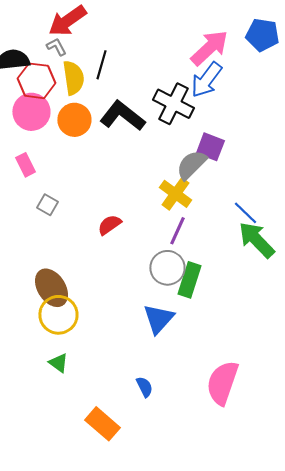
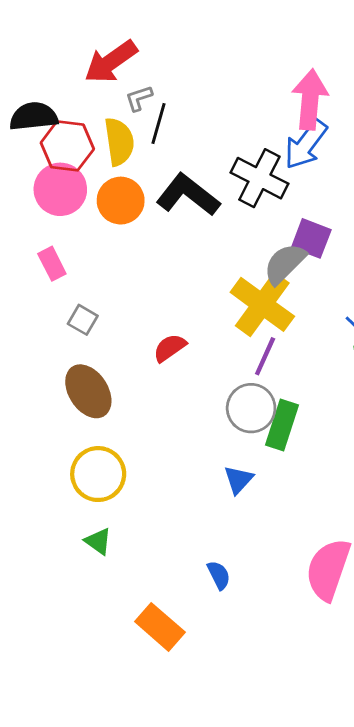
gray L-shape: (56, 47) -> (139, 98), moved, turned -80
pink arrow: (209, 48) -> (310, 100), turned -42
yellow cross: (175, 194) -> (262, 304), size x1.4
brown ellipse: (51, 288) -> (88, 391), moved
blue triangle: (158, 319) -> (238, 480), size x0.7

